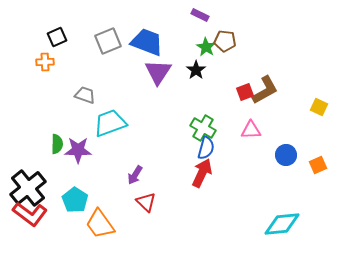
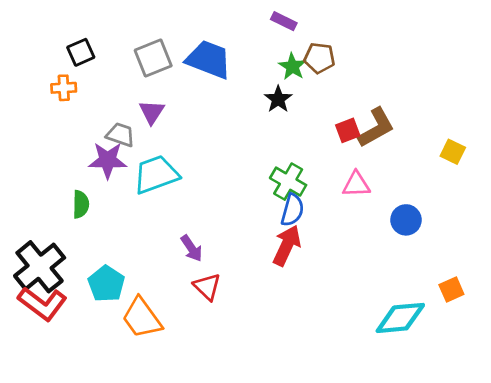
purple triangle: (158, 72) -> (152, 112), moved, size x0.7
purple star: (78, 150) -> (108, 160), moved
orange square: (318, 165) -> (451, 290), moved
purple arrow: (135, 175) -> (192, 248), turned -66

